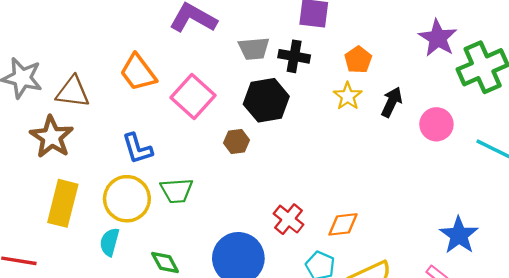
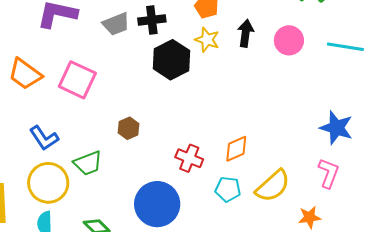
black hexagon: (266, 100) -> (171, 60), moved
brown hexagon: (237, 142) -> (128, 128), moved

